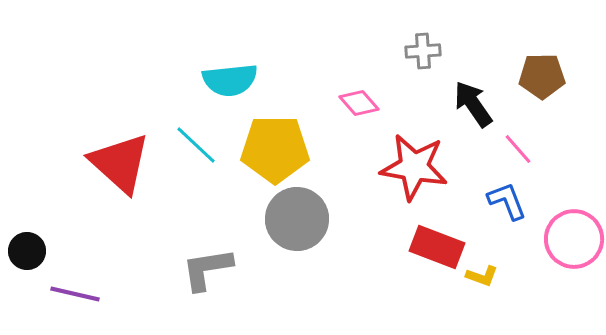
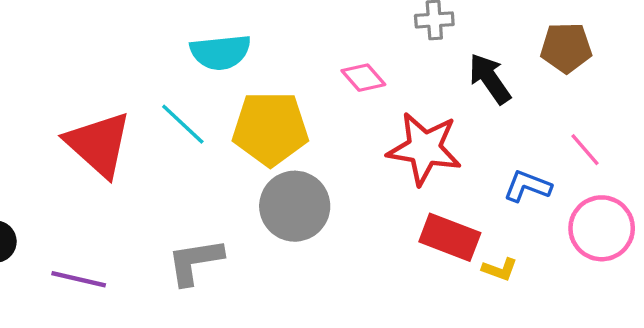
pink line: (518, 149) -> (585, 150), moved
blue L-shape: (507, 201) -> (527, 186), turned -48
purple line: (75, 294) -> (79, 279), moved

